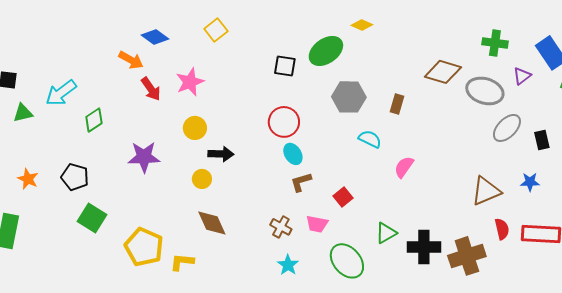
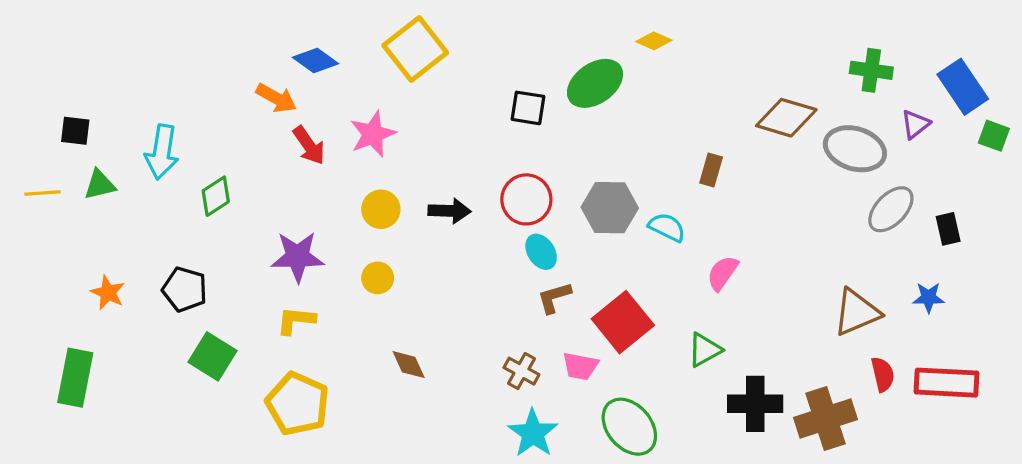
yellow square: (216, 30) -> (415, 49), size x1.6
cyan arrow: (61, 93) -> (162, 152), turned -44
gray hexagon: (349, 97) -> (610, 208), moved
black arrow: (221, 154) -> (450, 211), moved
yellow circle: (202, 179) -> (378, 278), moved
red square: (343, 197) -> (623, 322), size x1.8
brown diamond: (212, 223) -> (409, 365), size x0.7
green triangle: (386, 233) -> (705, 350), moved
yellow L-shape: (182, 262) -> (296, 320), moved
cyan star: (288, 265) -> (533, 433), size x1.4

